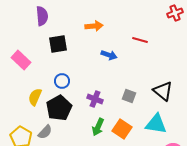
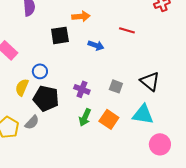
black square: (58, 44) -> (60, 35), moved
blue circle: (62, 81) -> (40, 71), moved
black pentagon: (59, 108) -> (46, 98), turned -30

